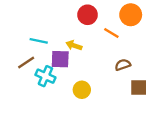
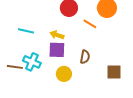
purple square: (60, 59) -> (57, 50), moved
brown line: (26, 62) -> (15, 67), moved, turned 42
brown semicircle: (123, 65) -> (85, 57), moved, turned 120

